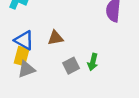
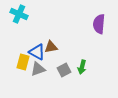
blue triangle: (24, 40) -> (37, 52), moved
gray triangle: (26, 69) -> (38, 69), moved

